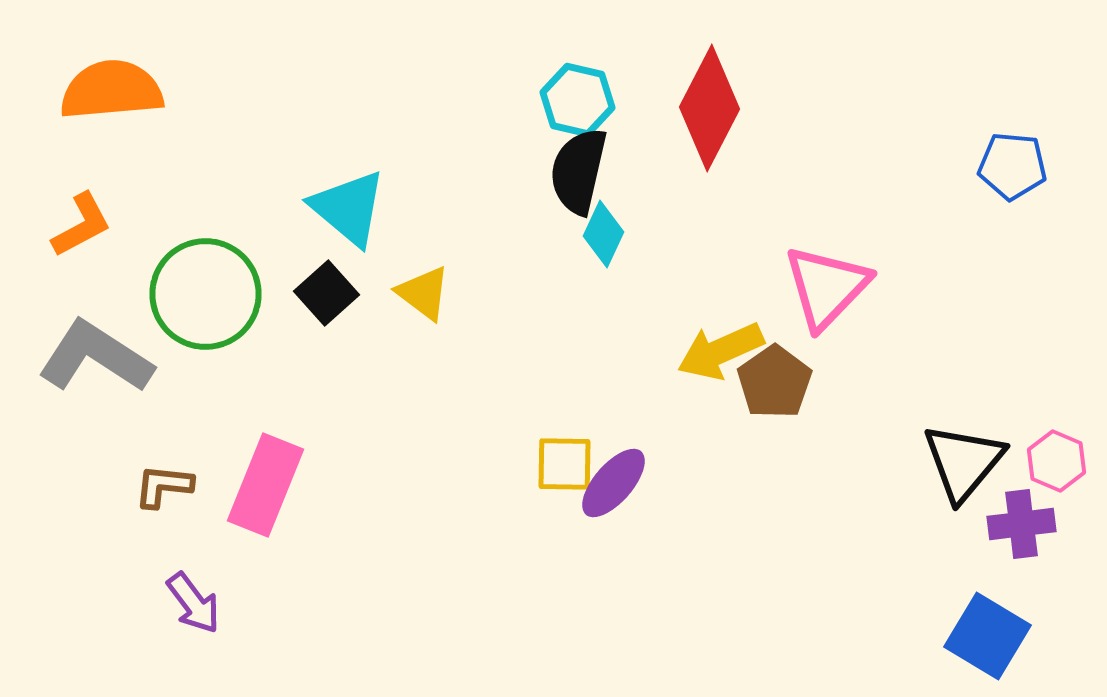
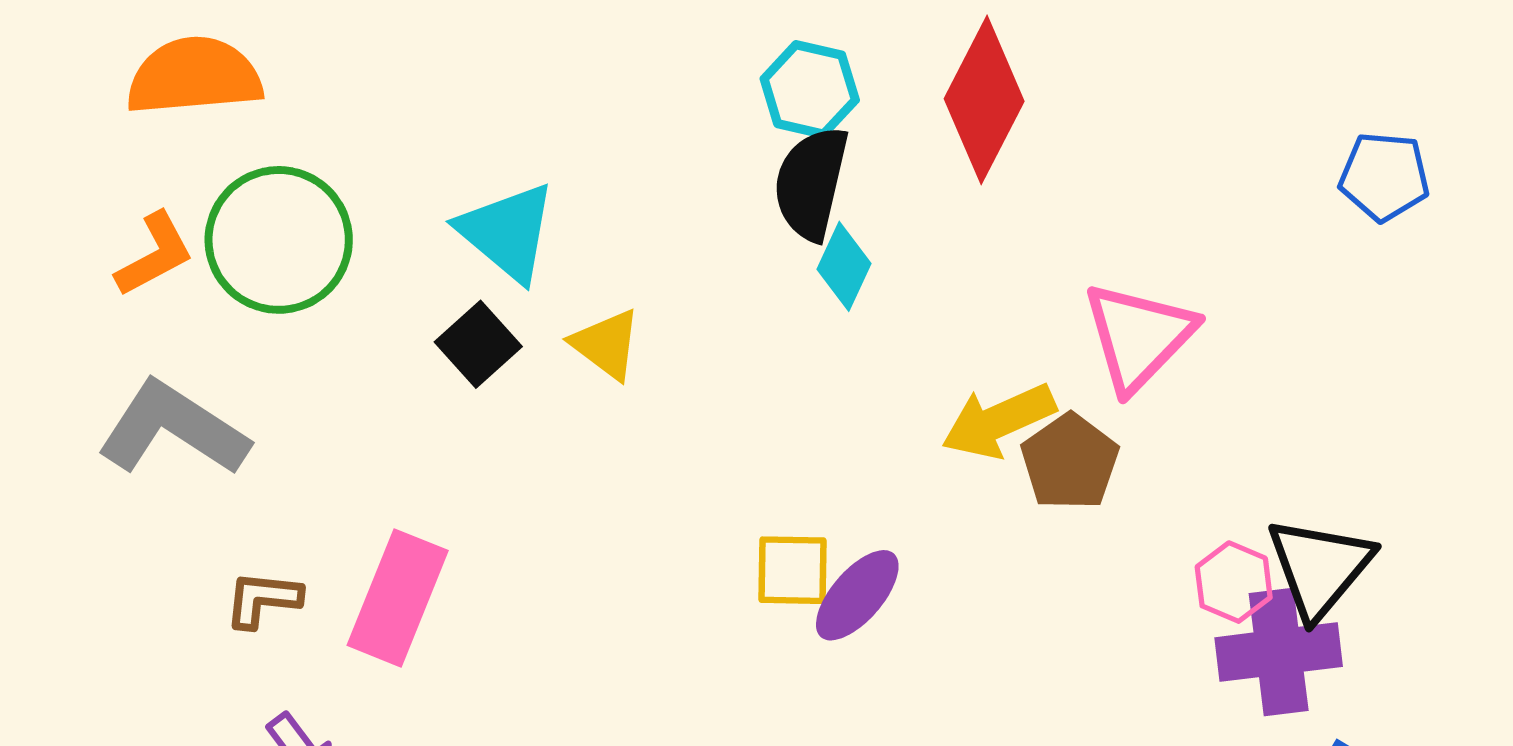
green circle: (206, 294) -> (279, 240), moved
pink hexagon: (1056, 461) -> (1234, 582), moved
purple cross: (1022, 524) -> (1279, 652), moved, size x1.4

